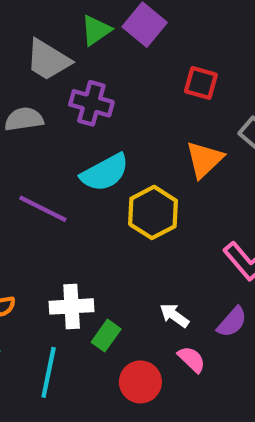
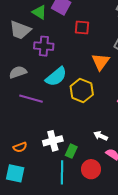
green triangle: (96, 30) -> (39, 12), turned -42
red square: (201, 83) -> (82, 27), moved
gray semicircle: (24, 119) -> (18, 72), moved
cyan line: (49, 372) -> (62, 172), moved

